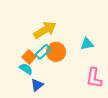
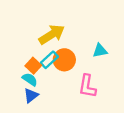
pink L-shape: (94, 78) -> (87, 86), moved
blue triangle: (37, 85) -> (31, 95), moved

